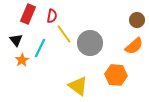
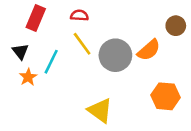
red semicircle: (52, 16) -> (79, 15), moved, turned -96
orange semicircle: (134, 46) -> (149, 50), moved
orange hexagon: (116, 75) -> (165, 96), moved

